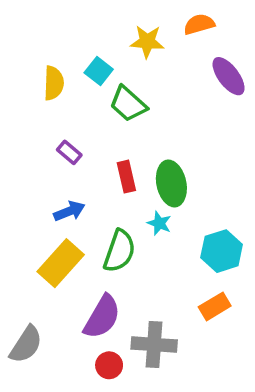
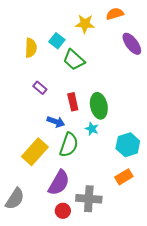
blue arrow: (69, 211) -> (56, 122), moved, turned 42

